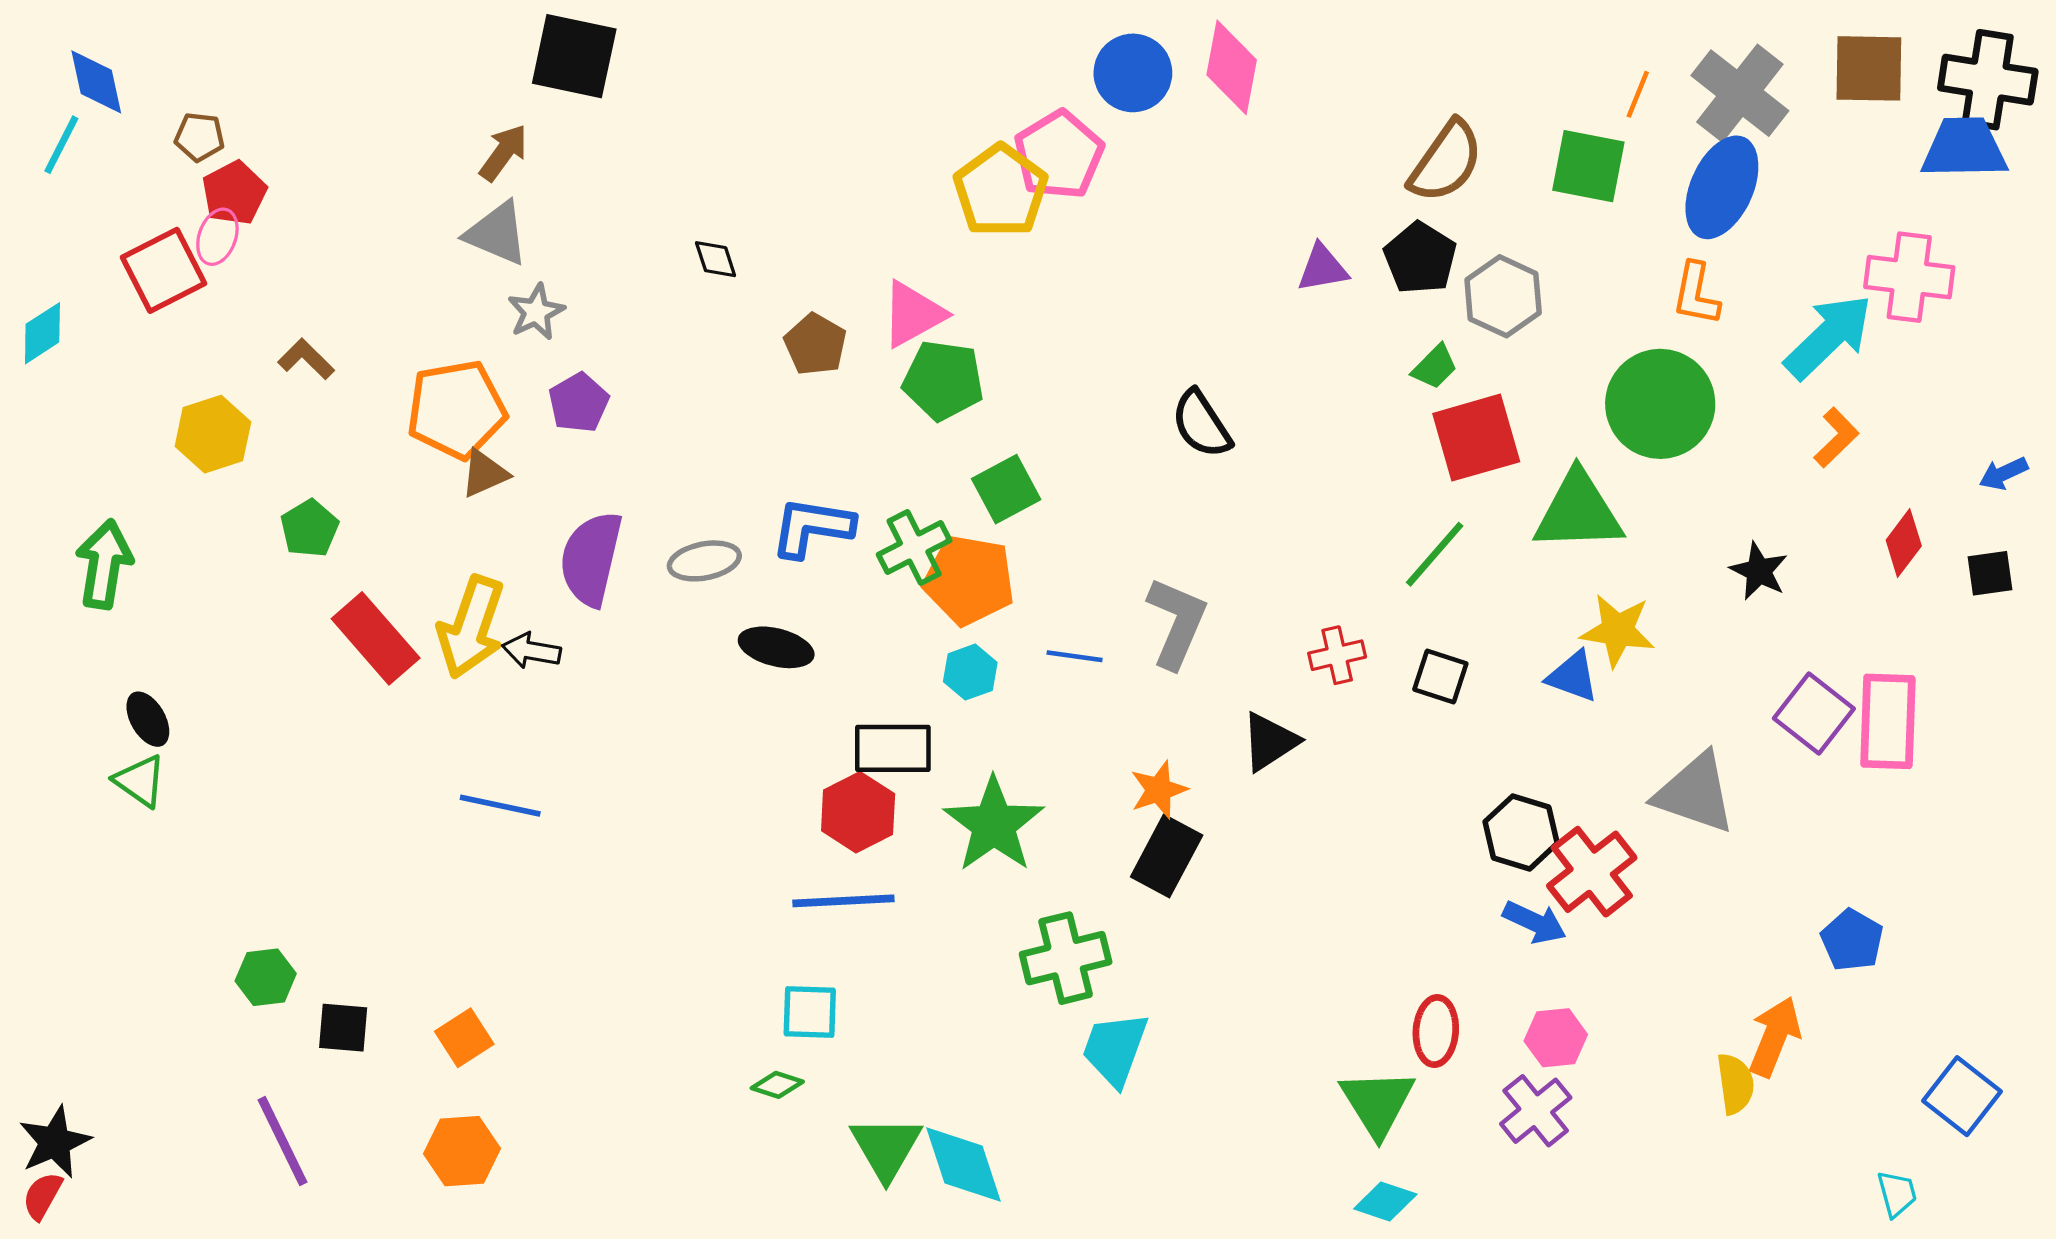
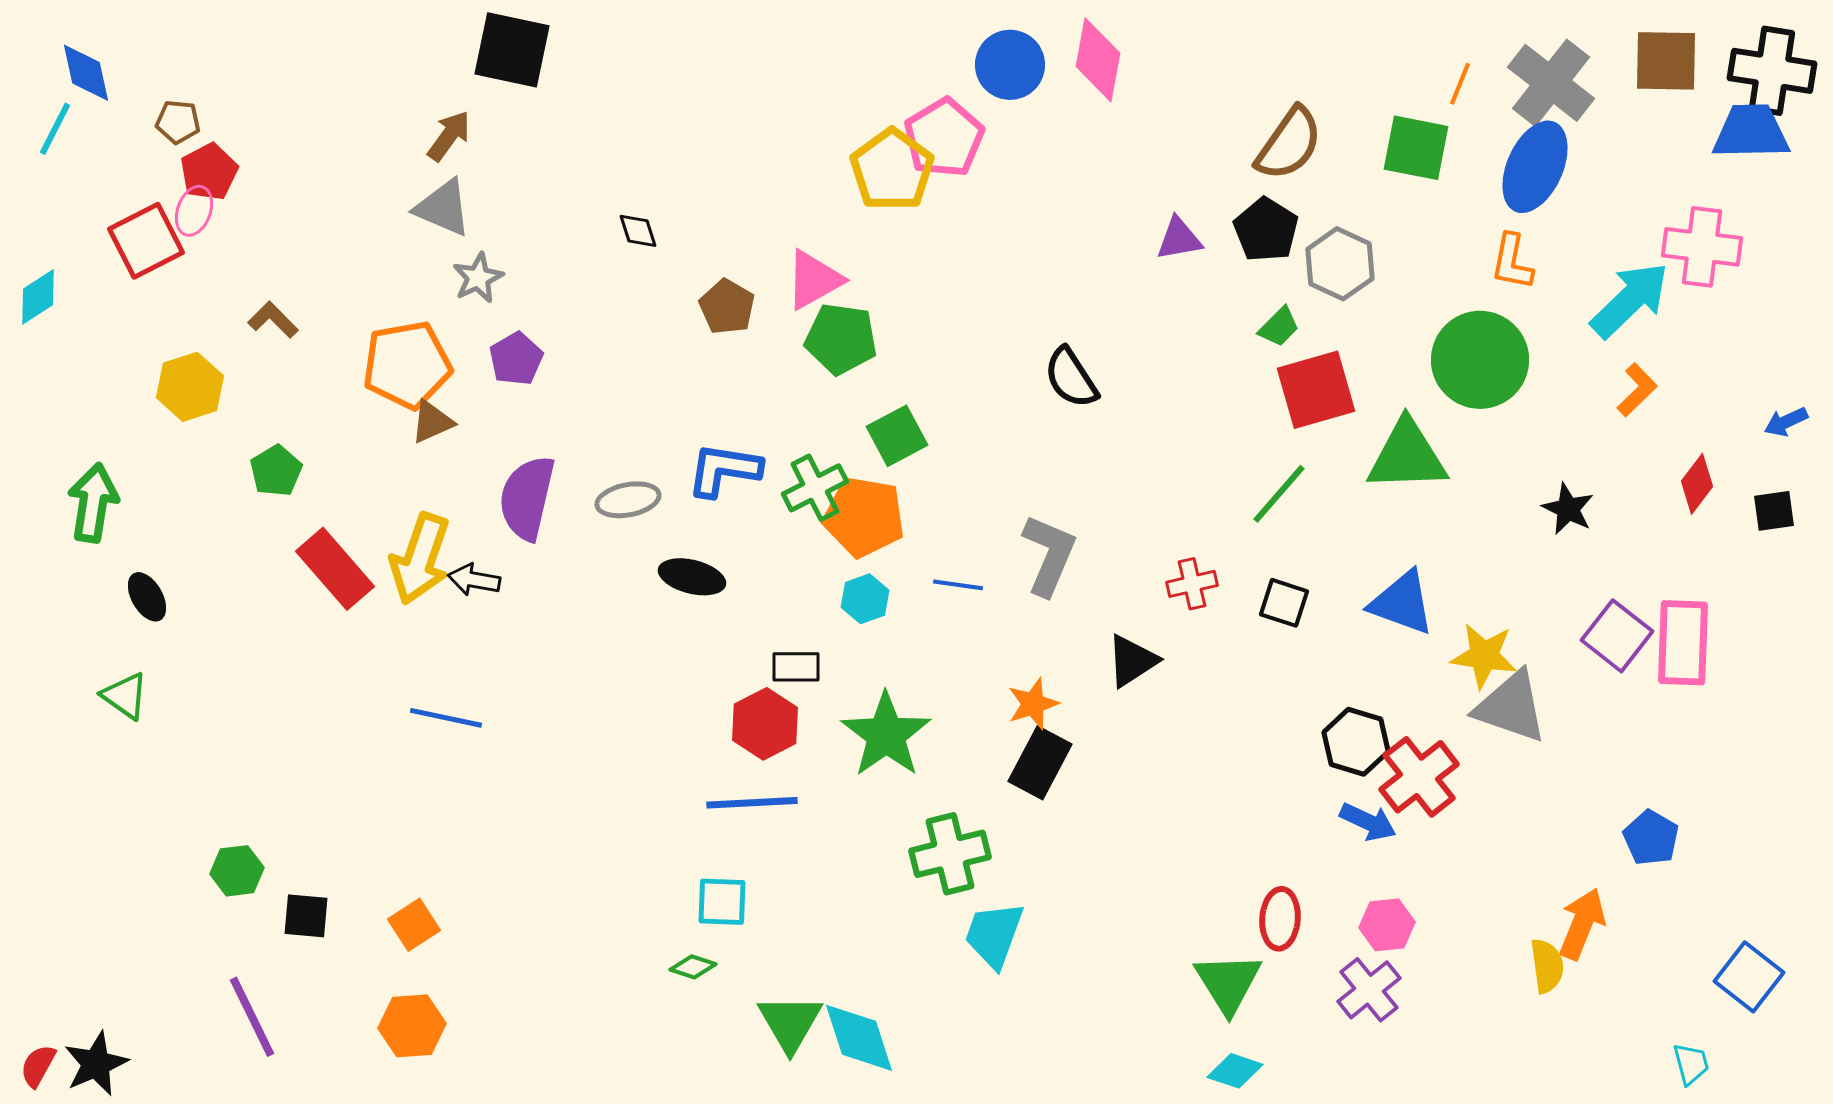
yellow star: (1618, 631) -> (1484, 656), moved
blue triangle: (1573, 677) -> (1402, 603), size x1.4
black ellipse: (148, 719) -> (147, 597), moved
black rectangle: (893, 748) -> (796, 667), size x0.7
black star: (55, 1142) -> (96, 1064), moved

